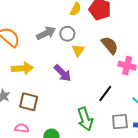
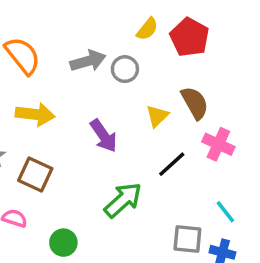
yellow triangle: (78, 50) -> (157, 116), moved
black line: (105, 94) -> (172, 164), moved
green arrow: (85, 119) -> (123, 200), moved, turned -125

